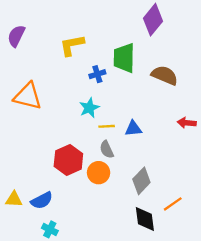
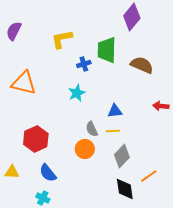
yellow line: (107, 126) -> (113, 131), moved
red hexagon: (68, 160) -> (36, 139), moved
blue semicircle: (42, 200) -> (48, 173), moved, turned 78

